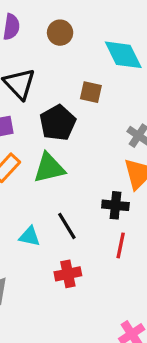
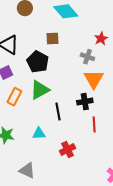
black line: (67, 226) -> (58, 111), moved, turned 36

